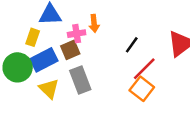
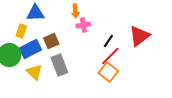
orange arrow: (94, 23) -> (75, 11), moved
pink cross: (77, 34) -> (83, 25), moved
black line: (132, 45) -> (108, 41), moved

